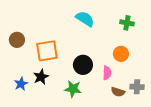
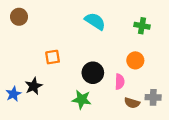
brown circle: (17, 40) -> (19, 17), moved
orange square: (47, 51) -> (53, 57), size x0.6
black star: (41, 77) -> (34, 86), moved
blue star: (21, 84) -> (13, 94), moved

